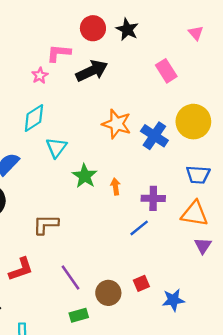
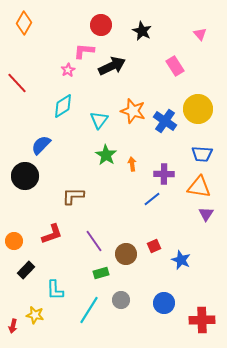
red circle: (93, 28) -> (101, 25), moved
cyan triangle: (56, 148) -> (99, 120), moved
blue star: (173, 300) -> (181, 260), turned 30

